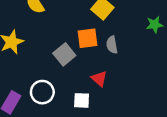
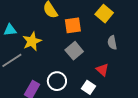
orange square: (88, 38) -> (73, 25), moved
white square: (82, 100) -> (88, 87), turned 32

